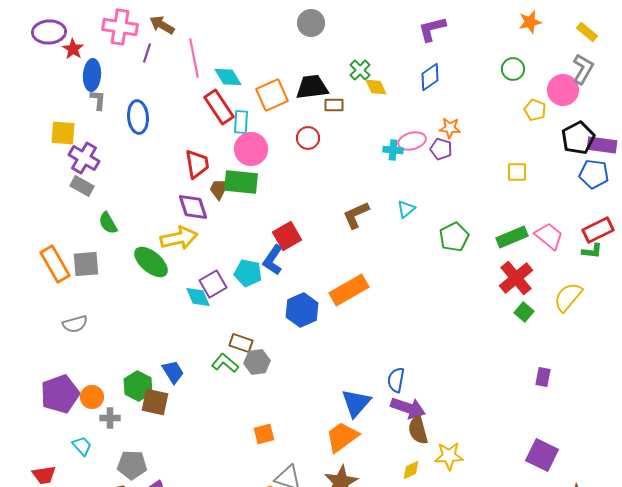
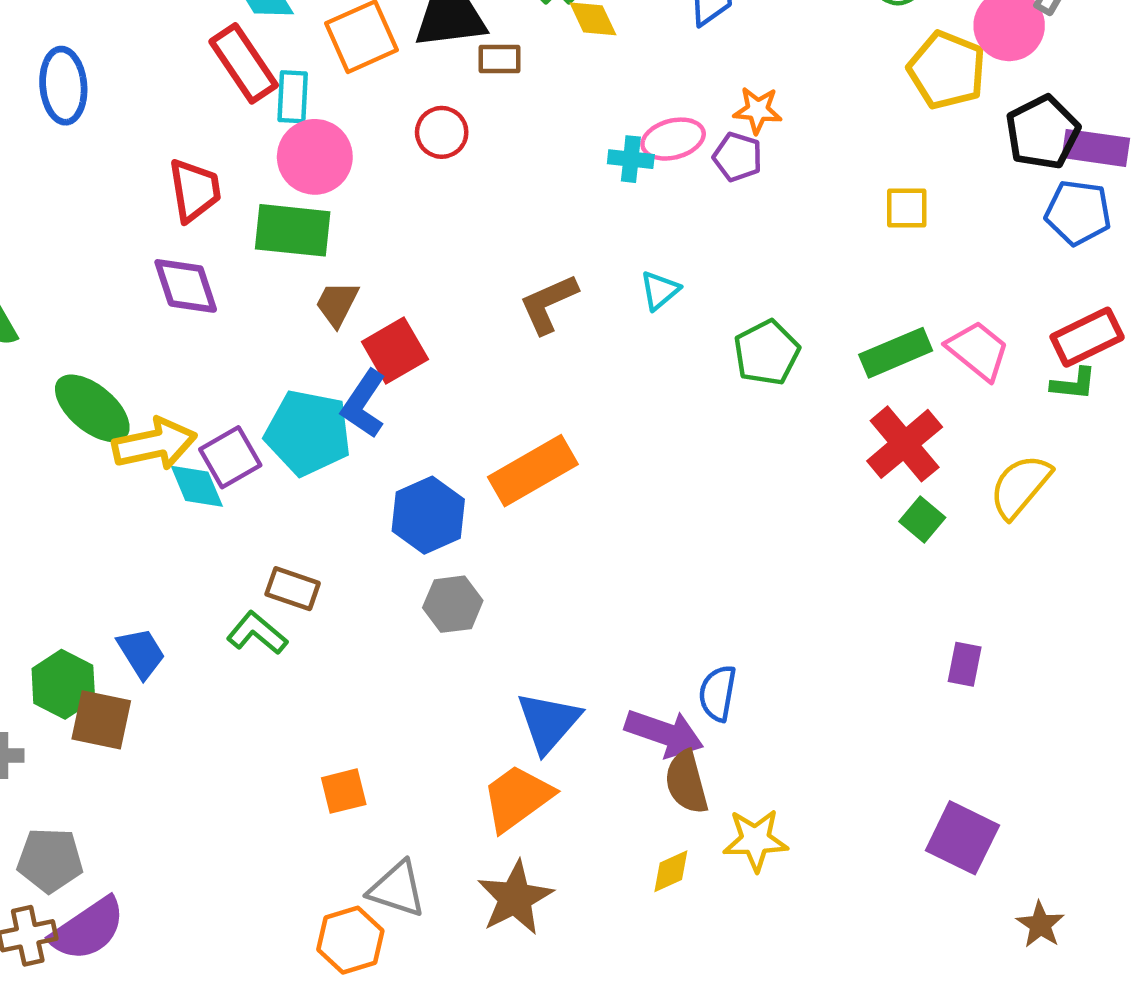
yellow pentagon: (535, 110) -> (947, 70), size x1.6
brown trapezoid: (219, 189) -> (337, 304), moved
yellow arrow: (179, 238) -> (155, 444), moved
cyan pentagon: (248, 273) -> (308, 433), size x1.4
gray hexagon: (257, 362) -> (453, 604), moved
blue semicircle: (396, 380) -> (718, 693), moved

